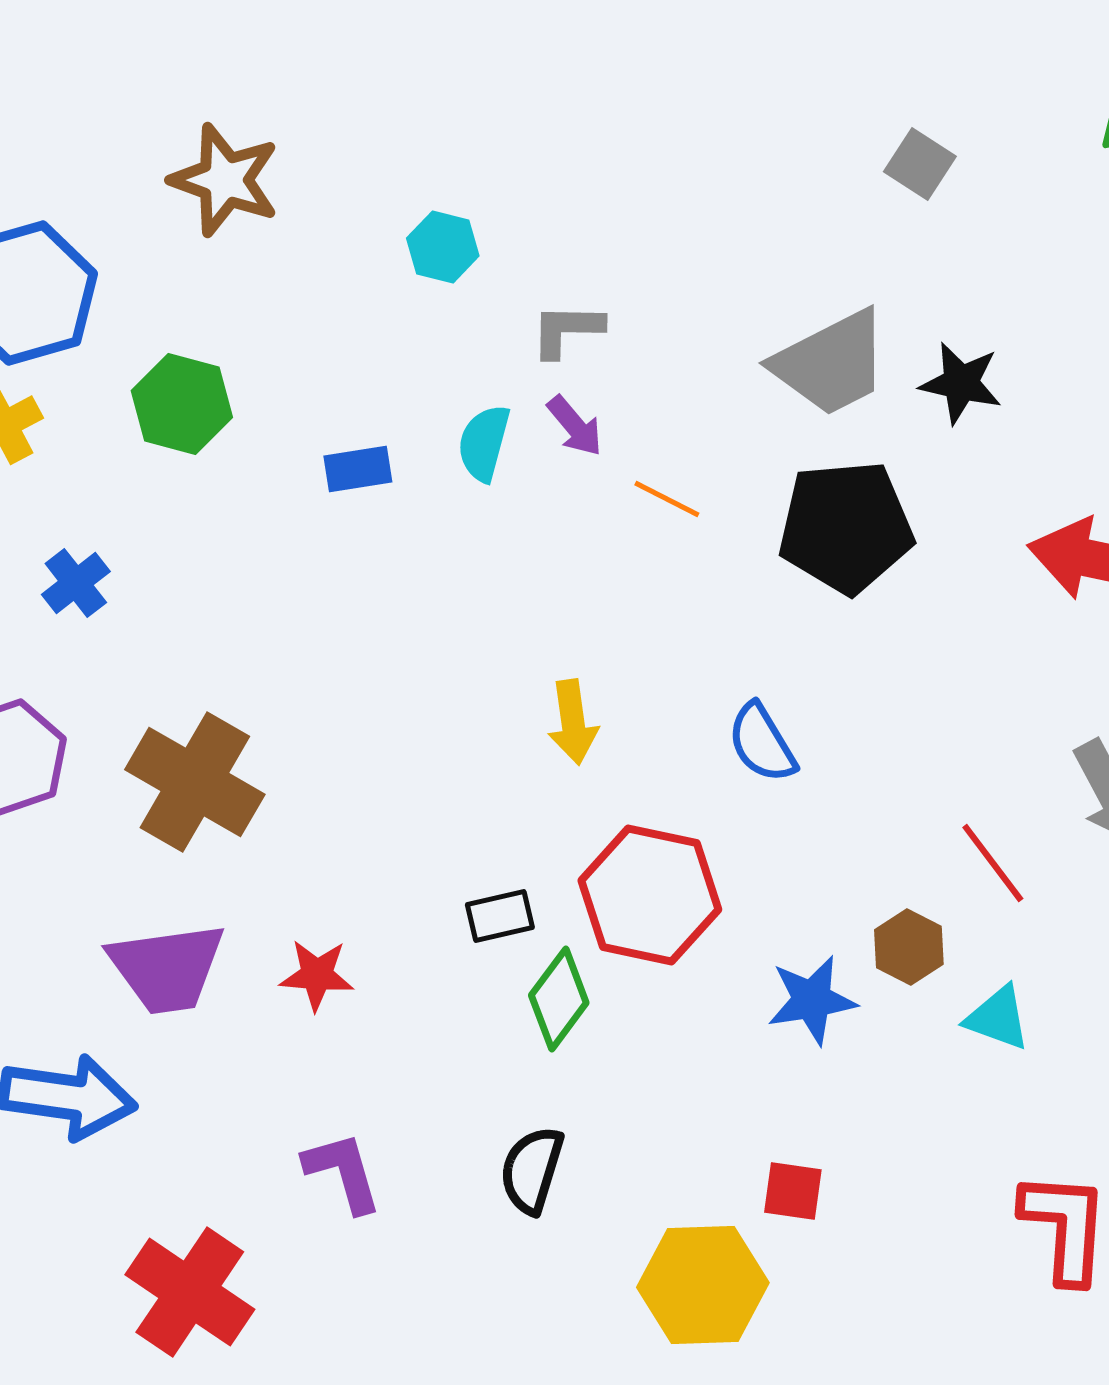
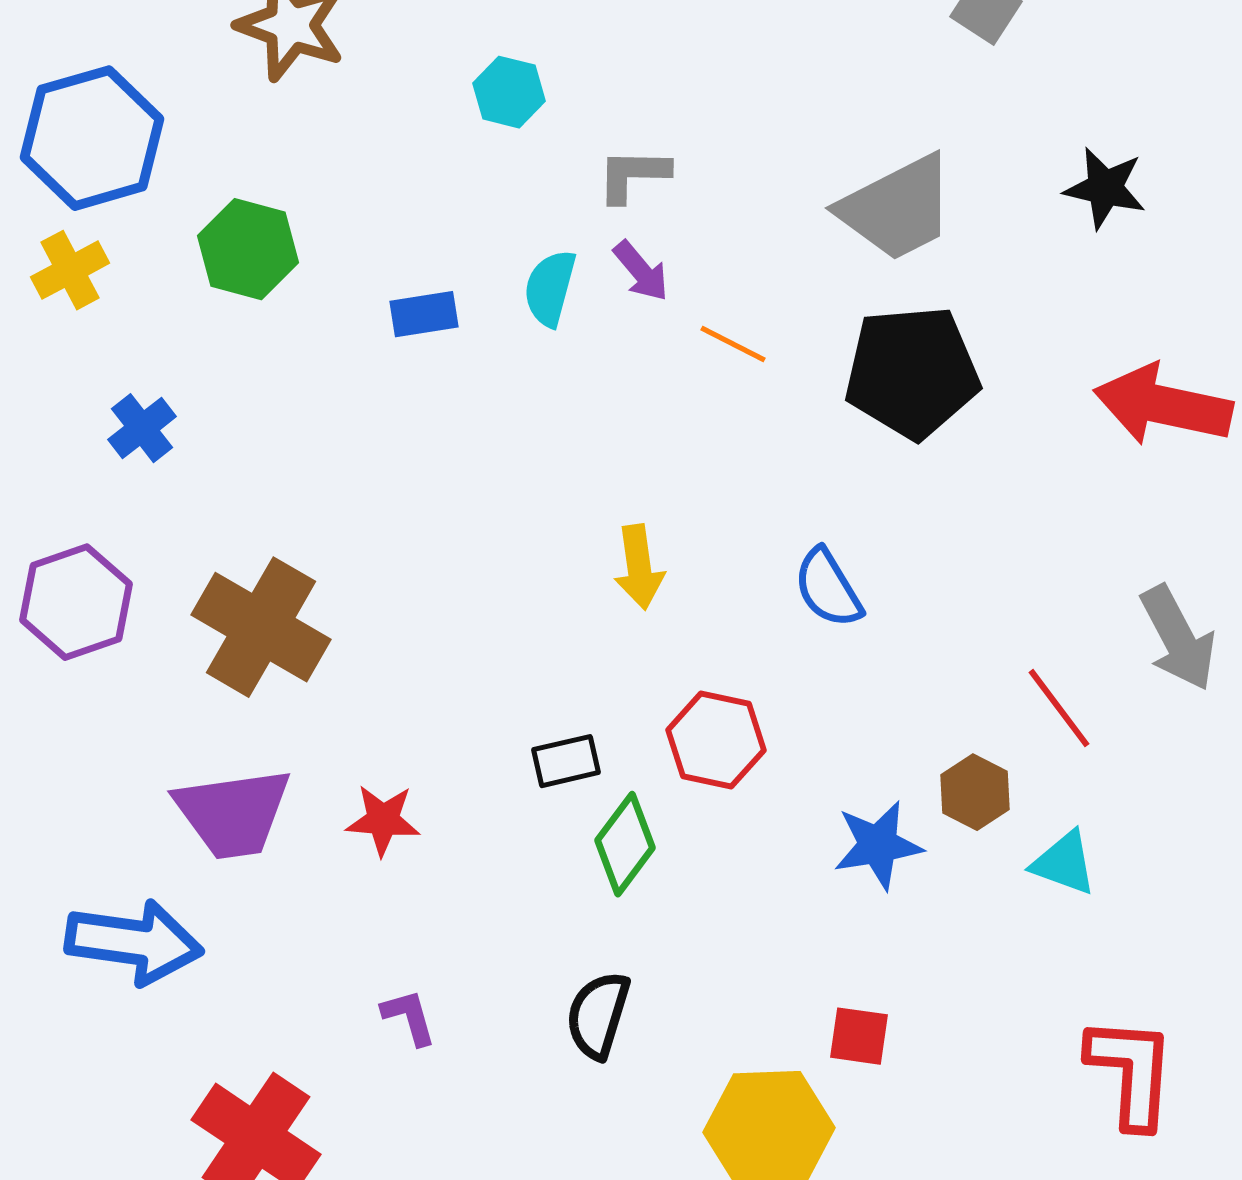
black star: (961, 383) -> (1105, 188), moved
red hexagon: (650, 895) -> (716, 740), size x0.7
purple L-shape: (343, 1172) -> (409, 1017), size x0.7

